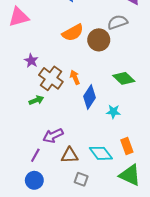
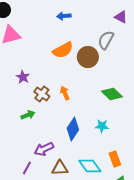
gray semicircle: (118, 22) -> (106, 40), turned -42
brown cross: (51, 78) -> (42, 94), size x0.7
blue diamond: (89, 97) -> (73, 129), moved

